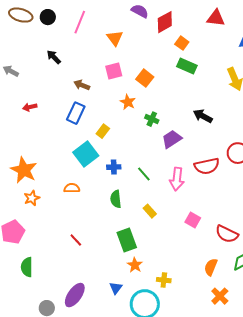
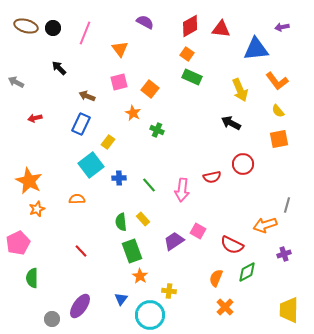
red diamond: (165, 22) -> (190, 26), moved
black arrow: (203, 116) -> (231, 123), moved
purple trapezoid: (172, 139) -> (174, 241), moved
red semicircle: (207, 166) -> (212, 177), size x0.7
green semicircle: (116, 199) -> (121, 222), moved
yellow rectangle: (150, 211) -> (143, 219), moved

